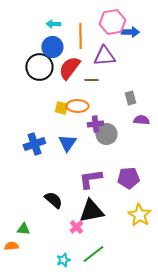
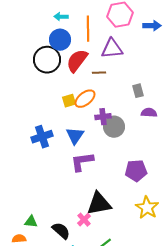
blue arrow: (130, 32) -> (152, 26), moved
orange ellipse: (77, 106) -> (85, 99), turned -40
yellow square: (61, 108) -> (69, 101), turned -32
purple L-shape: (90, 179) -> (82, 162), moved
black semicircle: (53, 200) -> (61, 231), moved

